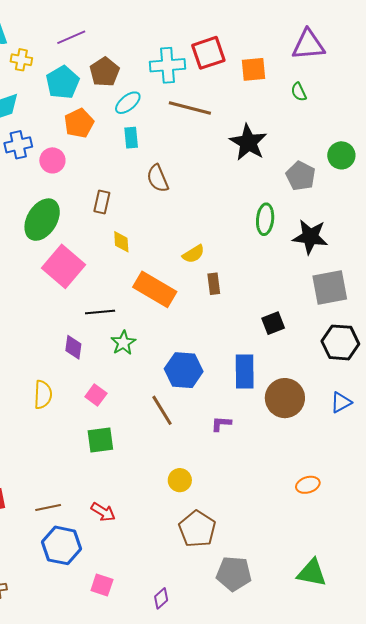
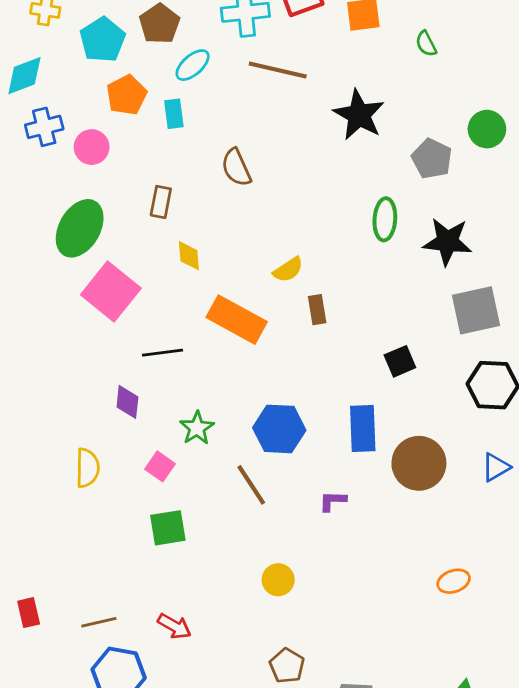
cyan rectangle: (131, 138) -> (174, 114), moved
green star: (123, 343) -> (197, 428), moved
brown pentagon: (197, 529) -> (287, 666), moved, size x0.7

